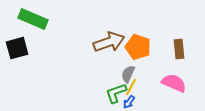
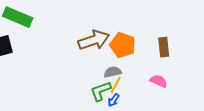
gray semicircle: (128, 74) -> (113, 72), turned 54
pink semicircle: (174, 83) -> (159, 81), size x0.7

